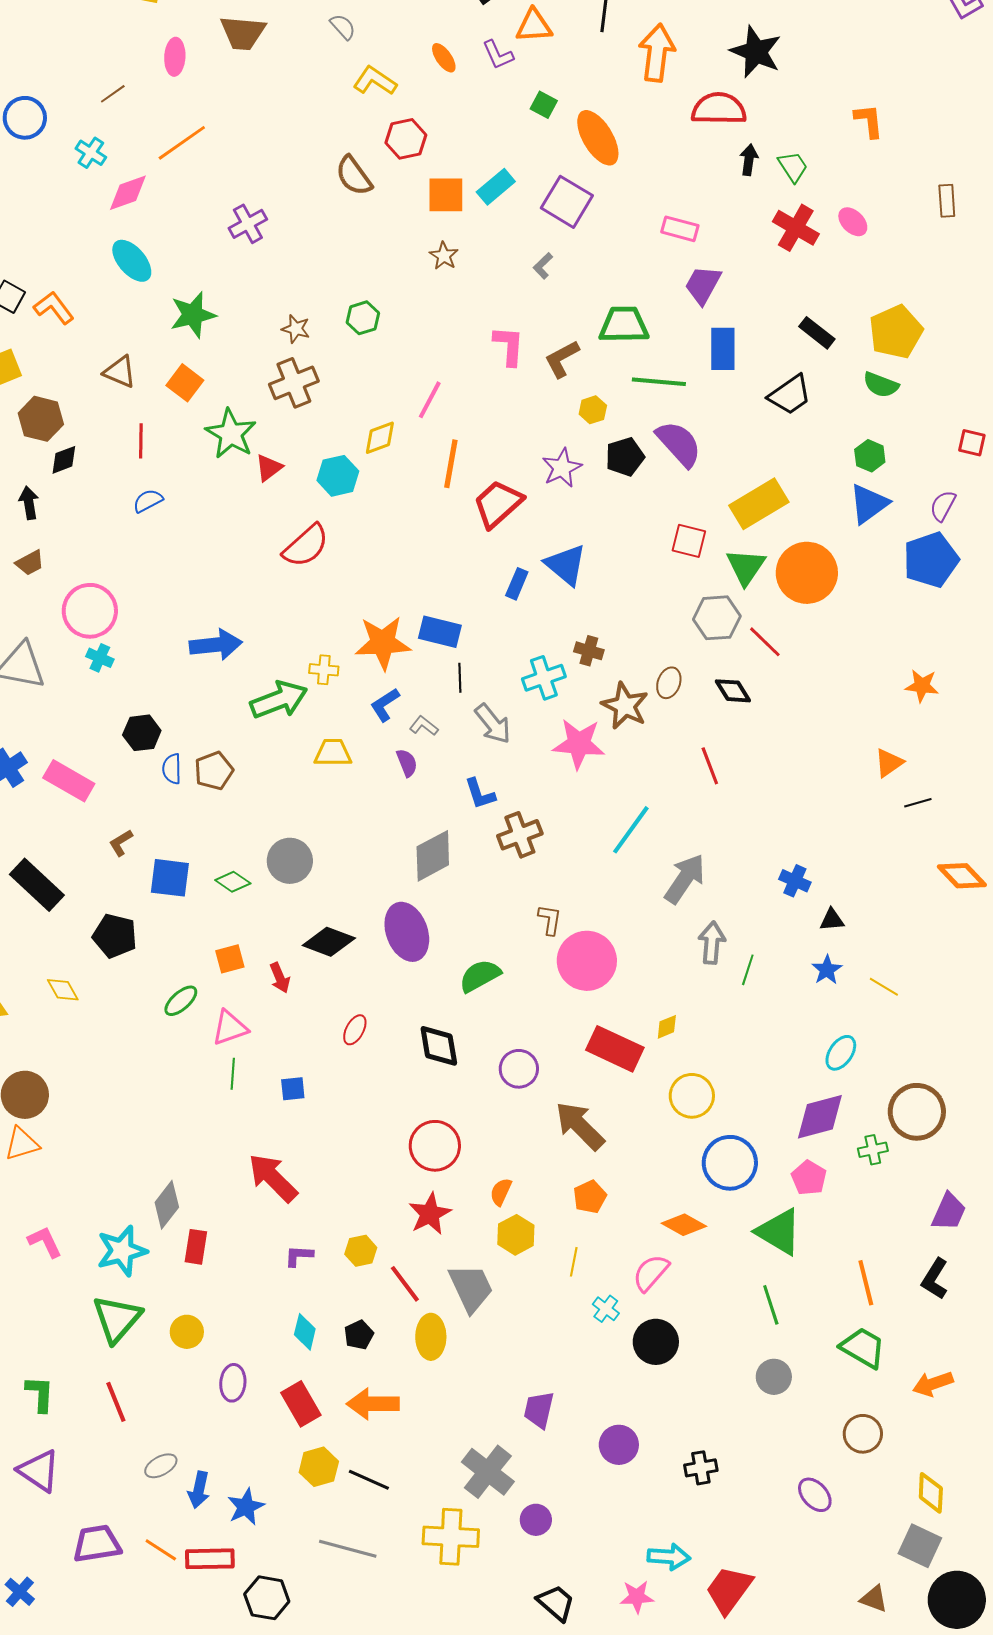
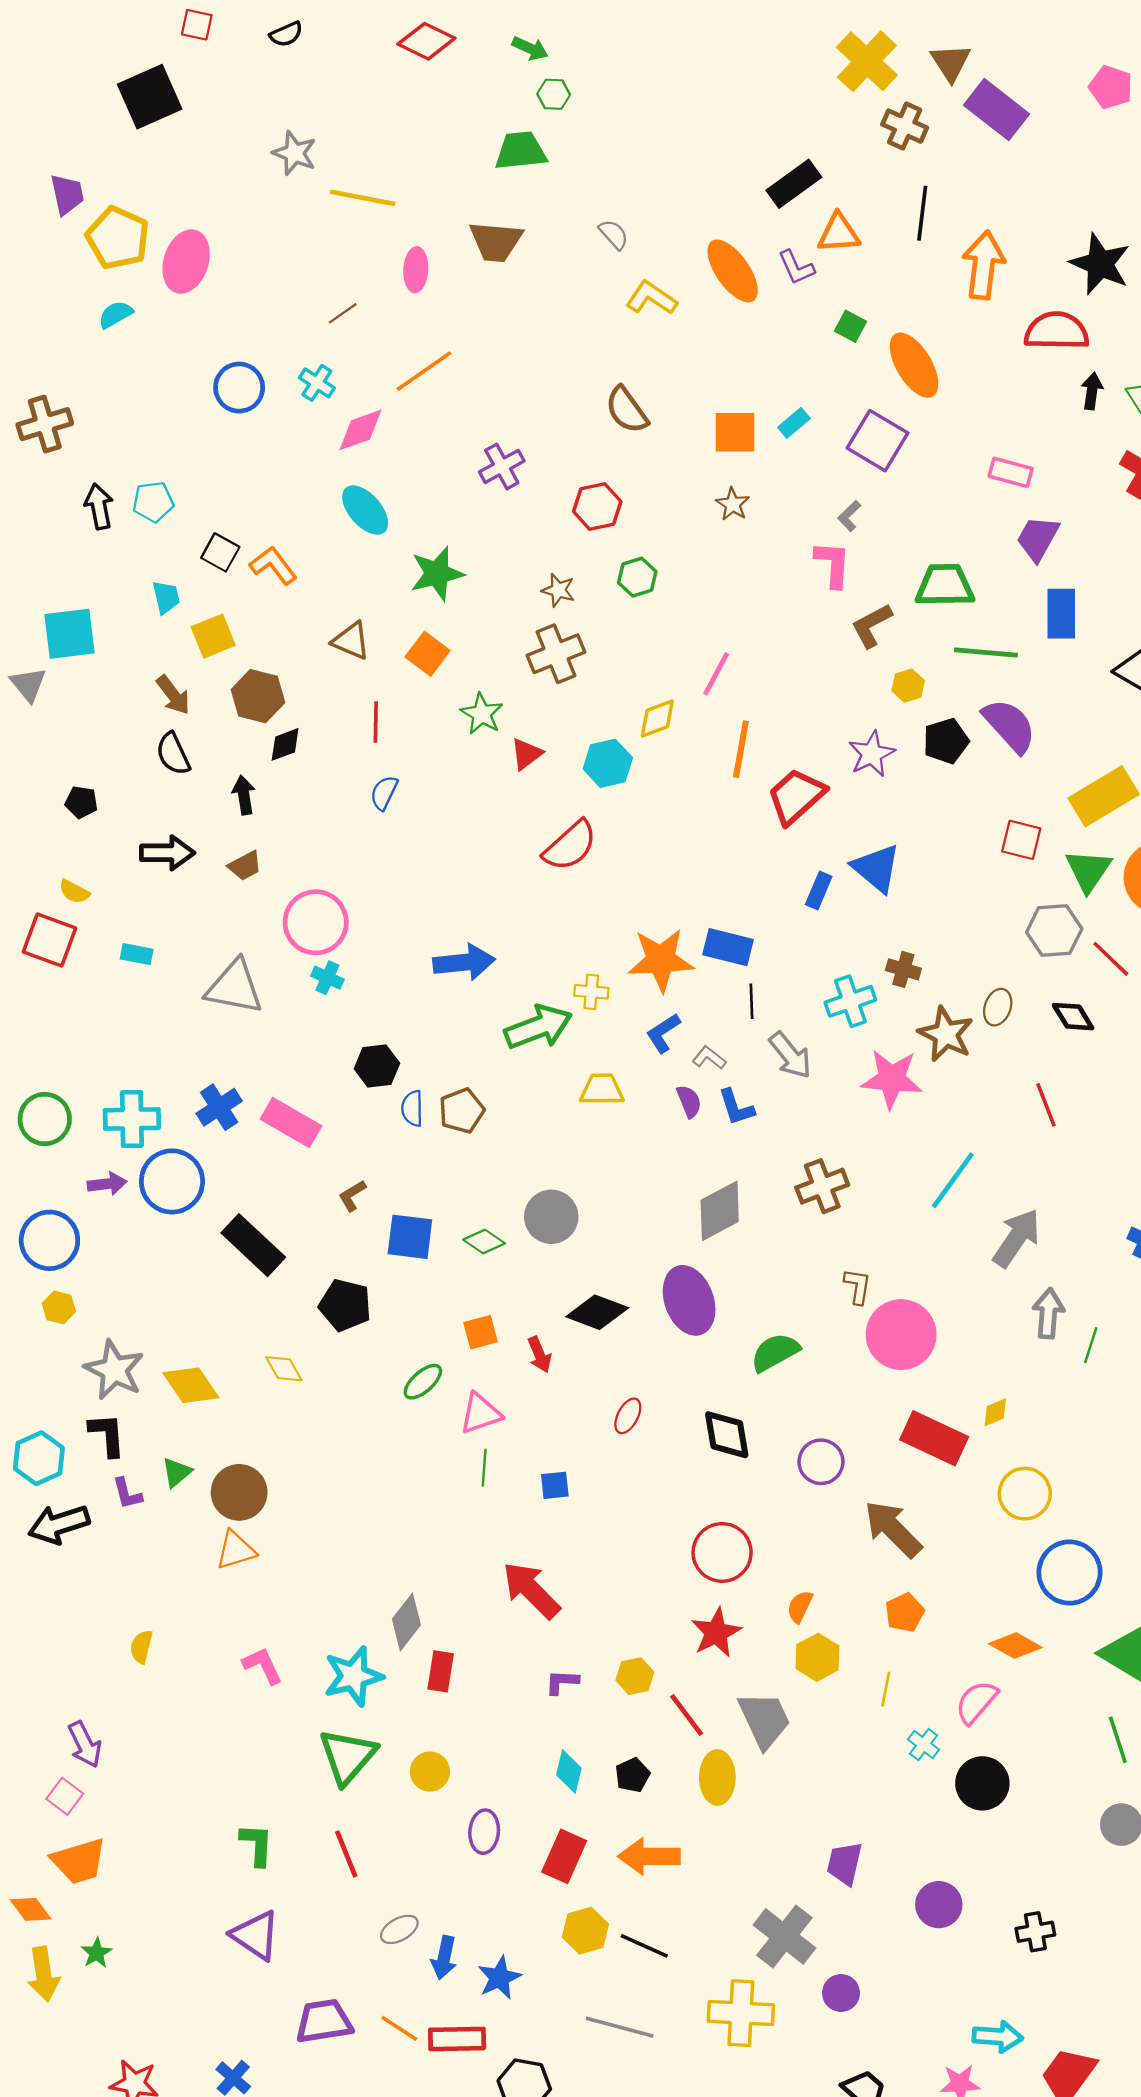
orange ellipse: (444, 58) -> (733, 271), size x1.8
blue circle: (25, 118) -> (239, 388), moved
red hexagon: (406, 139) -> (597, 507), moved
cyan rectangle: (496, 187) -> (794, 423), size x0.7
pink L-shape: (509, 346) -> (833, 564), moved
green star: (231, 434) -> (482, 714), size x0.7
blue semicircle: (148, 501) -> (384, 793), turned -36
blue L-shape: (480, 794) -> (736, 1107), moved
red rectangle: (301, 1404) -> (564, 1856), turned 54

